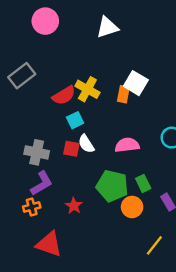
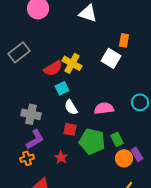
white triangle: (107, 27) -> (88, 13), turned 36
orange rectangle: (123, 94) -> (124, 40), moved
red square: (71, 149) -> (70, 129), moved
orange circle: (132, 207) -> (124, 158), moved

